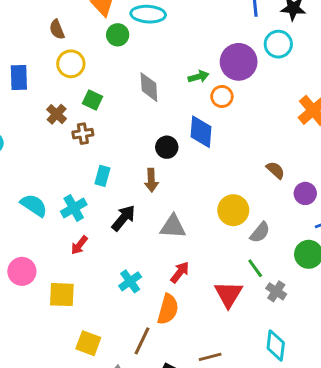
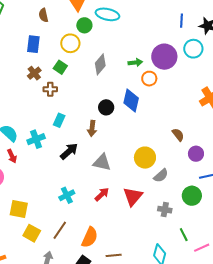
yellow circle: (71, 64) -> (70, 43), moved
blue rectangle: (19, 78) -> (33, 44), moved
gray diamond: (149, 87) -> (100, 64), turned 35
red arrow: (79, 245) -> (12, 156), moved, turned -72
green line: (255, 268) -> (184, 235), moved
gray cross: (276, 291) -> (165, 210), moved, turned -32
red triangle: (228, 294) -> (133, 196), moved
yellow square: (62, 295) -> (19, 209), moved
orange semicircle: (168, 309) -> (90, 237), moved
brown line: (142, 341) -> (60, 230), moved

